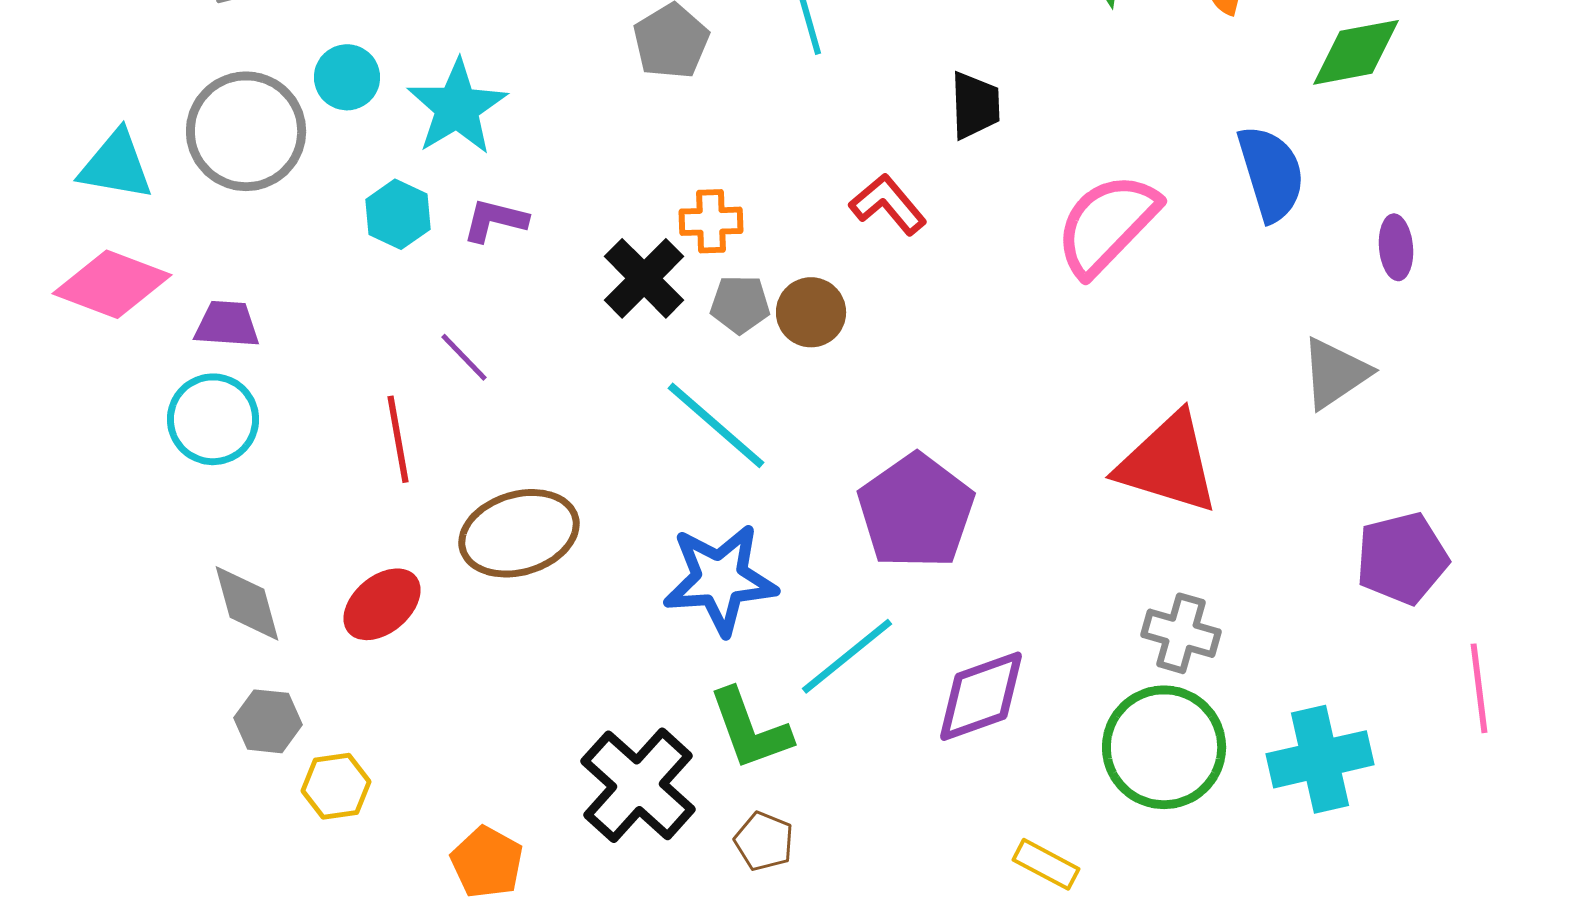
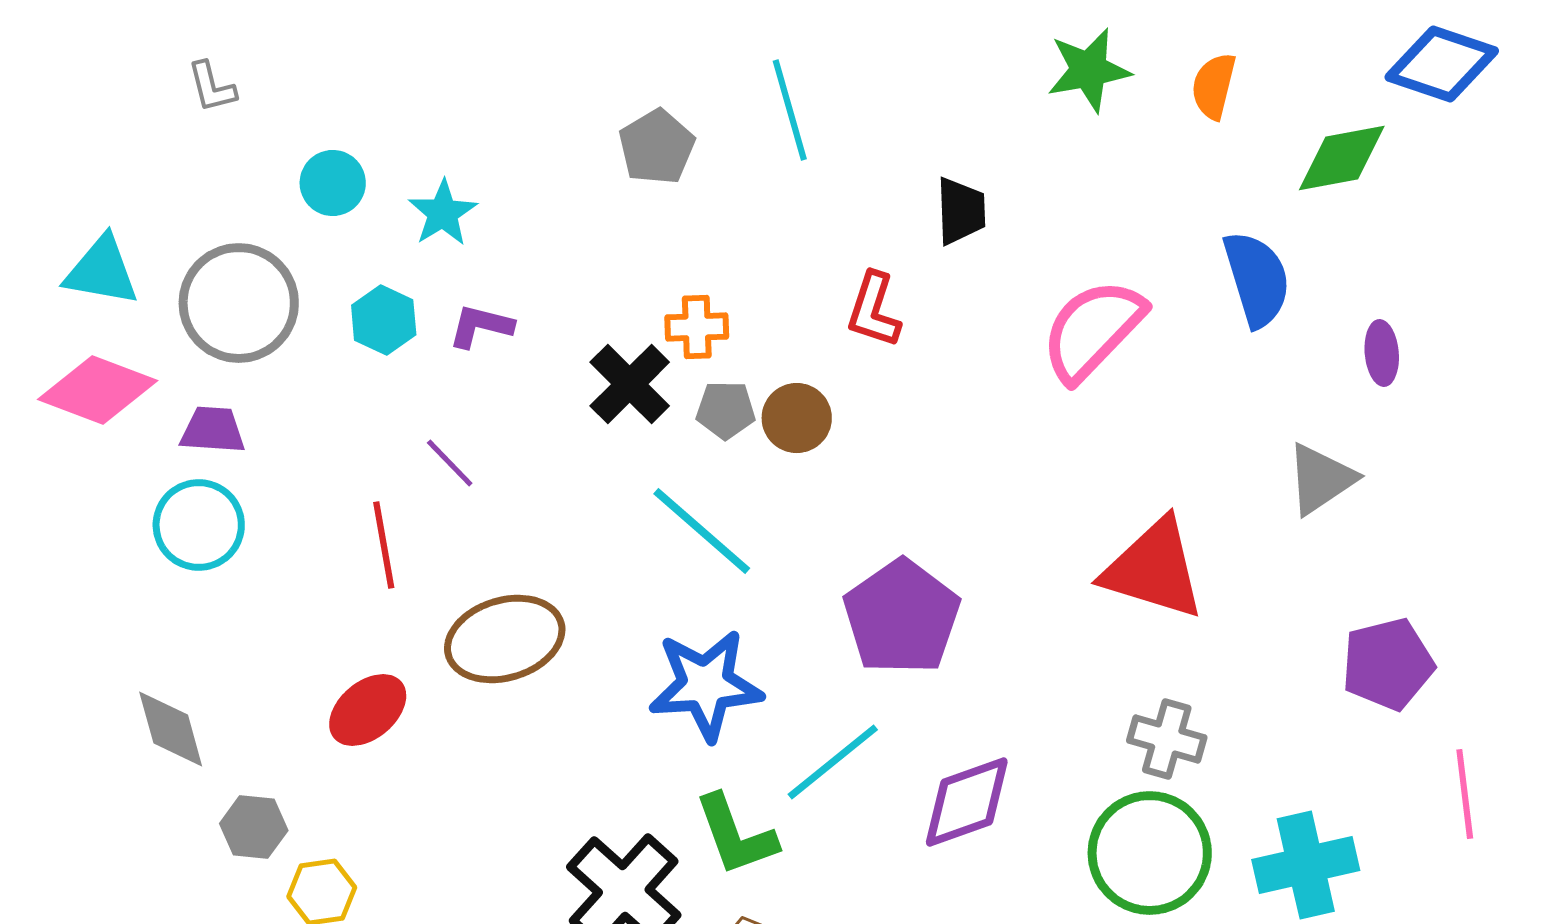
cyan star: (457, 107) -> (443, 213), size x0.7
gray circle: (246, 131) -> (239, 303), moved
red L-shape: (888, 204) -> (874, 310), turned -122
gray diamond: (247, 603) -> (171, 729), moved

